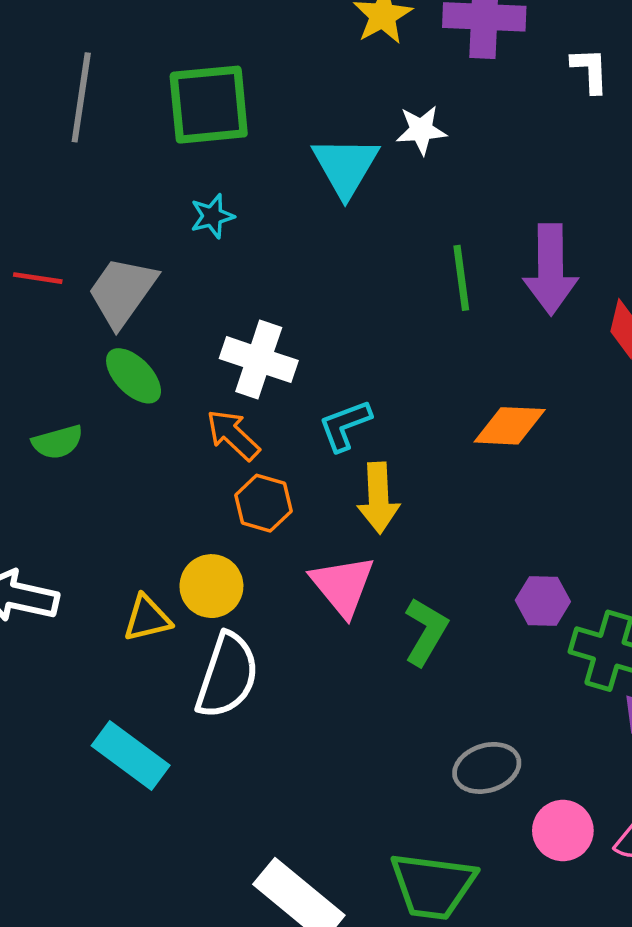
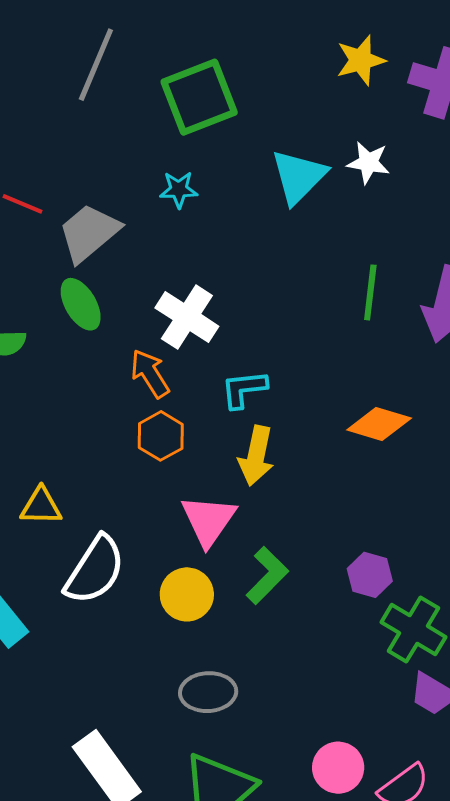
green square: (209, 105) -> (199, 97), turned -30
yellow circle: (211, 586) -> (187, 594), moved
gray ellipse: (487, 768) -> (208, 692), moved

